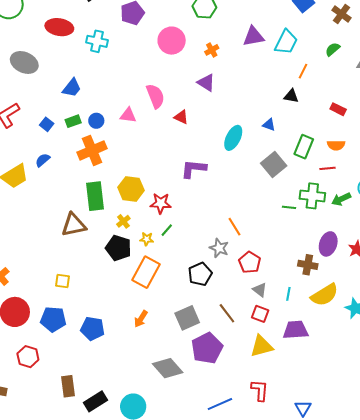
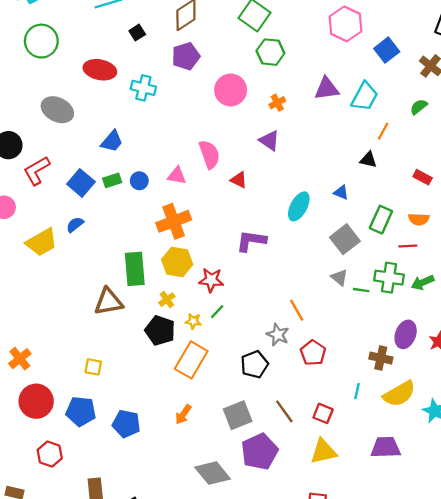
blue square: (47, 124) -> (81, 183), size x1.6
orange cross: (92, 150) -> (174, 221), moved
gray triangle: (260, 290) -> (339, 277), moved
purple trapezoid: (296, 330) -> (386, 447), moved

